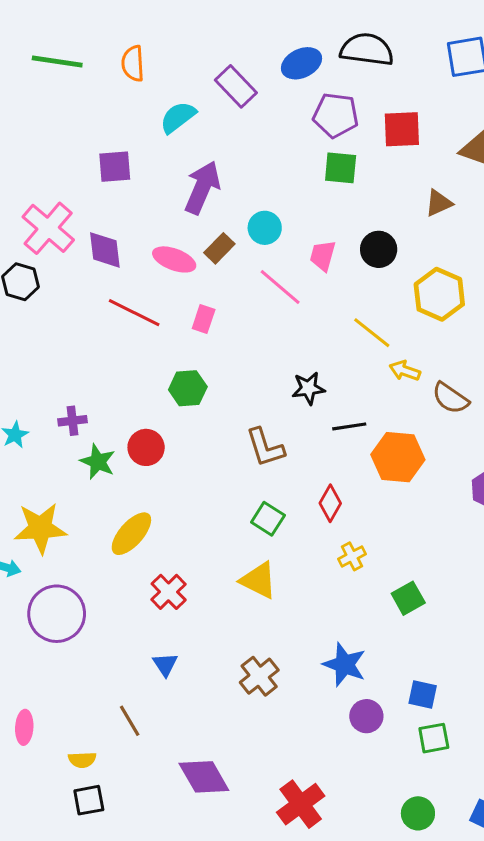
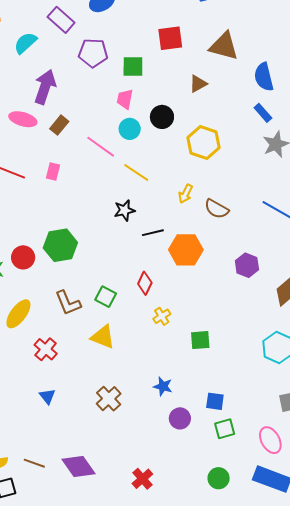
purple pentagon: (336, 115) -> (93, 53), moved
cyan circle: (265, 228) -> (130, 129), moved
pink trapezoid: (323, 256) -> (125, 99), moved
pink ellipse: (174, 259) -> (23, 119), moved
yellow line: (372, 333) -> (136, 173), moved
yellow arrow: (405, 371) -> (186, 194), turned -78
green hexagon: (188, 388) -> (60, 245), moved, size x1.4
brown L-shape: (265, 447) -> (68, 303), moved
green square: (408, 598) -> (200, 340), turned 30
blue star: (345, 665) -> (163, 386), size x0.7
brown line: (130, 721) -> (34, 463), moved, turned -35
red cross: (301, 804) -> (142, 479), size x0.7

